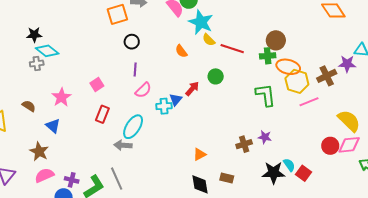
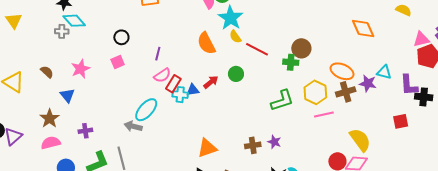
black circle: (132, 42) -> (121, 37), moved
orange semicircle: (181, 51) -> (206, 43), size x1.6
orange ellipse: (288, 67) -> (342, 71), moved
green L-shape: (266, 95) -> (282, 101), turned 70
blue triangle: (176, 100) -> (193, 90), turned 32
red rectangle: (102, 114) -> (173, 84), moved
orange triangle: (200, 154) -> (207, 148), size x1.5
purple cross: (72, 180) -> (85, 131), moved, turned -32

